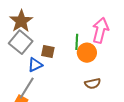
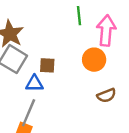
green line: (77, 42) -> (79, 16), moved
blue triangle: (35, 65) -> (34, 83), turned 35

